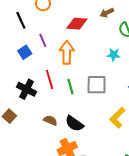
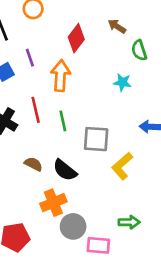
brown arrow: (107, 13) -> (117, 26), turned 56
red diamond: (77, 24) -> (76, 38), turned -60
gray square: (97, 85) -> (96, 139), moved

